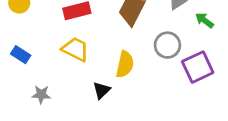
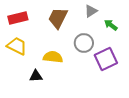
yellow semicircle: (125, 64) -> (53, 57), turned -96
black triangle: (102, 90) -> (36, 76), turned 40

